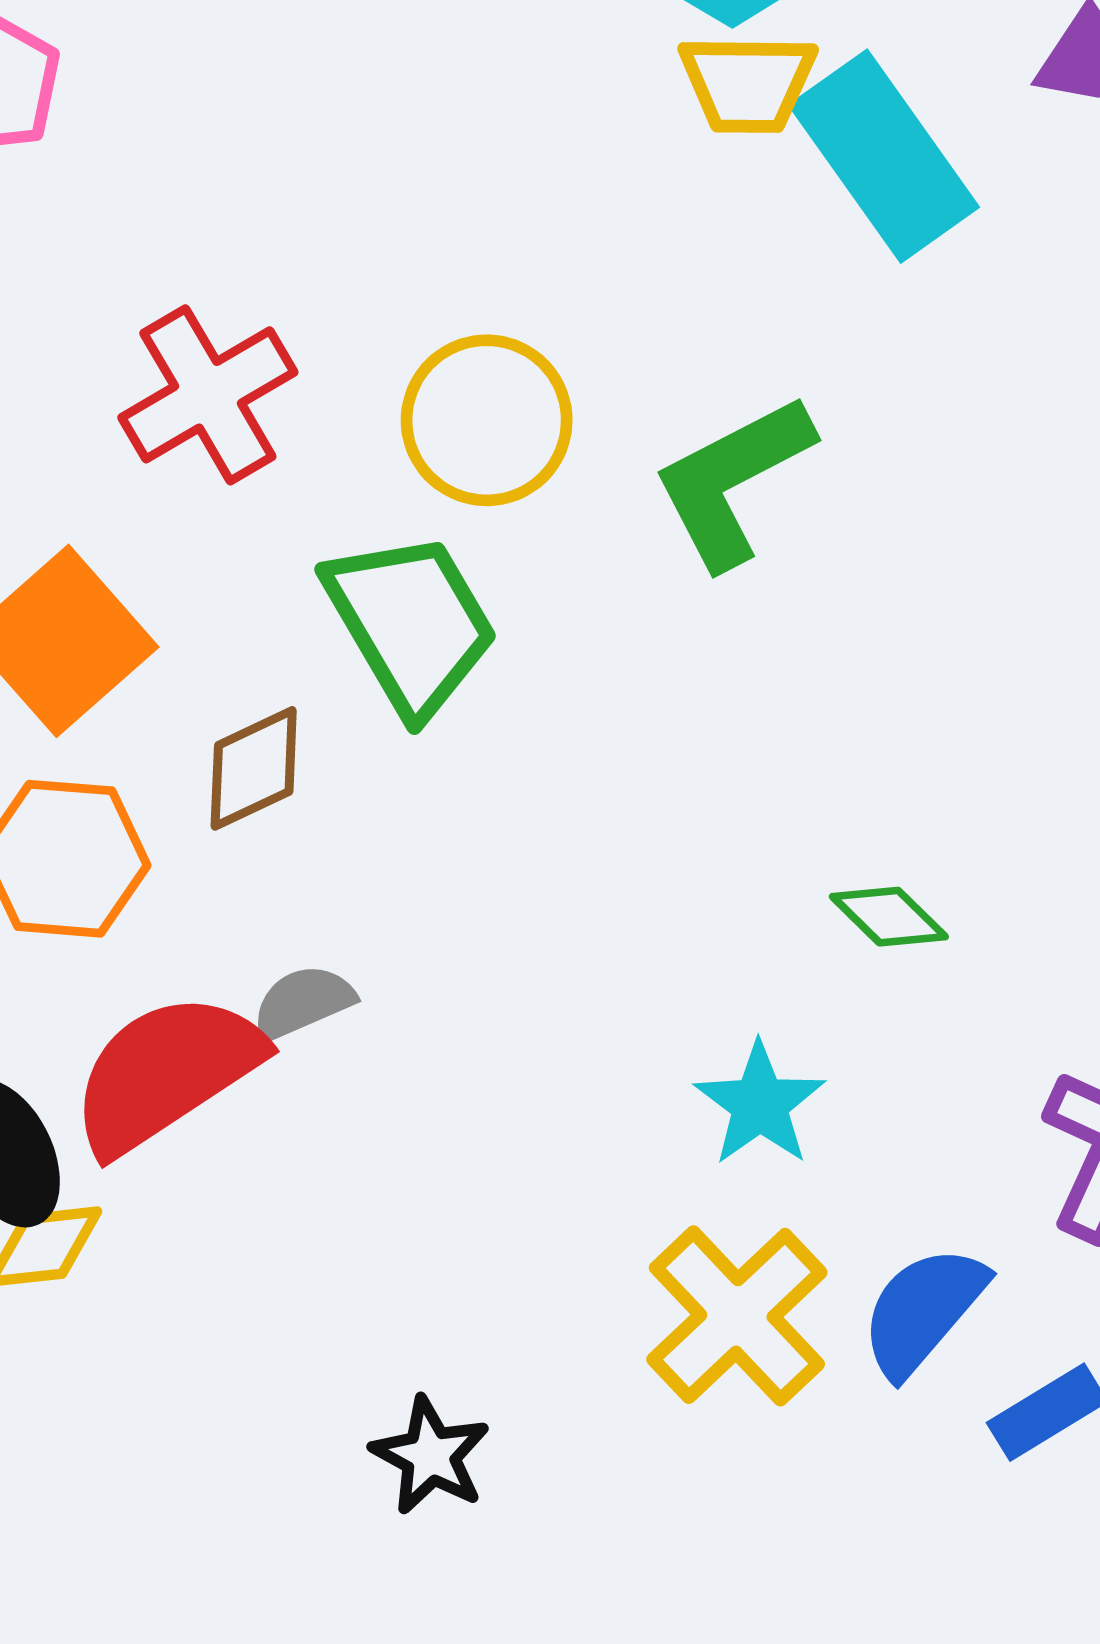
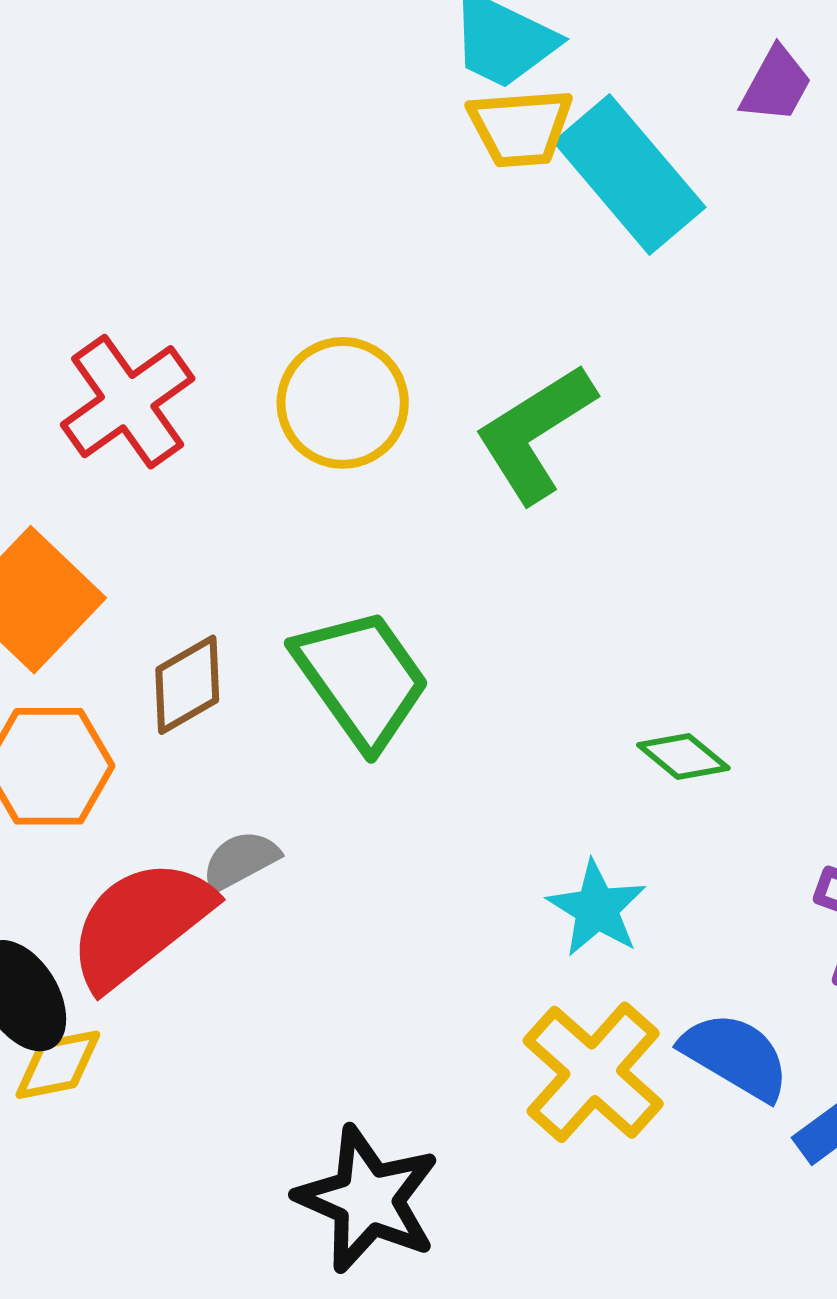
green trapezoid: (411, 623) -> (361, 679), moved
blue semicircle: (923, 1311) -> (735, 1056), turned 85
black star: (431, 1456) -> (368, 1199), size x1.6

